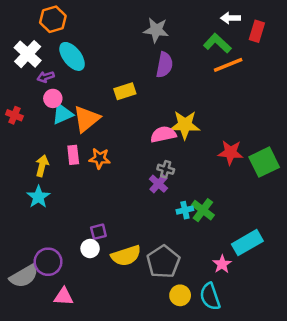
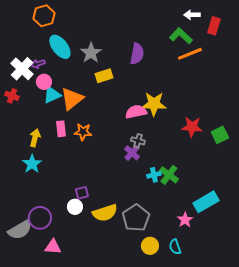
gray star: (156, 30) -> (91, 53), moved, turned 30
white cross: (28, 54) -> (22, 69), moved
green square: (264, 162) -> (220, 135), size x0.7
cyan semicircle: (210, 297) -> (175, 247), size x0.7

